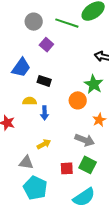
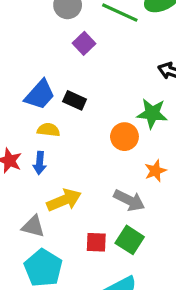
blue trapezoid: (21, 68) -> (40, 95), moved
green star: (94, 84) -> (152, 113), turned -30
blue arrow: (45, 113) -> (40, 163), moved
yellow arrow: (44, 144) -> (64, 200), size x1.5

